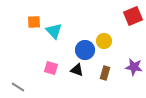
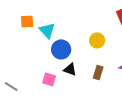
blue circle: (85, 50) -> (61, 49), moved
pink square: (51, 68) -> (49, 79), moved

